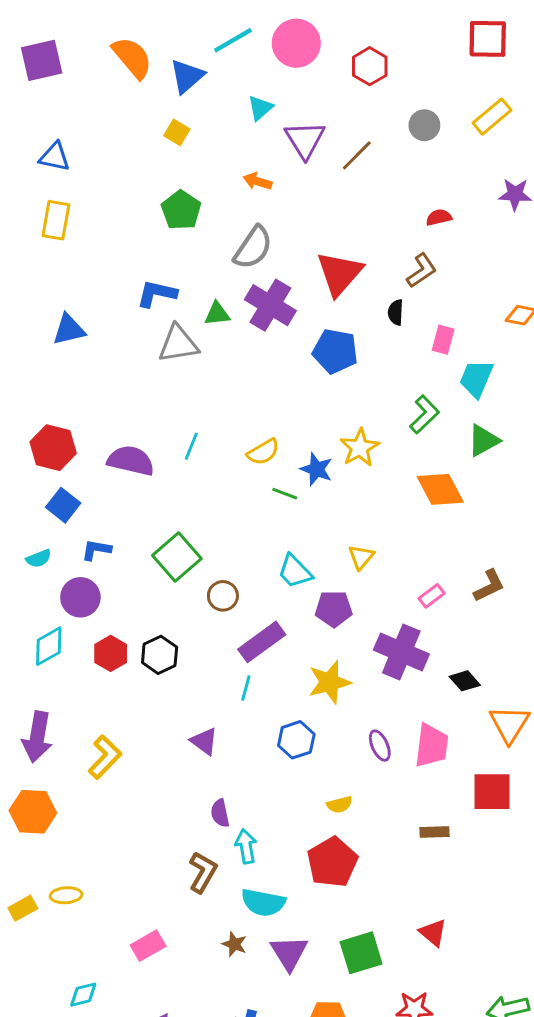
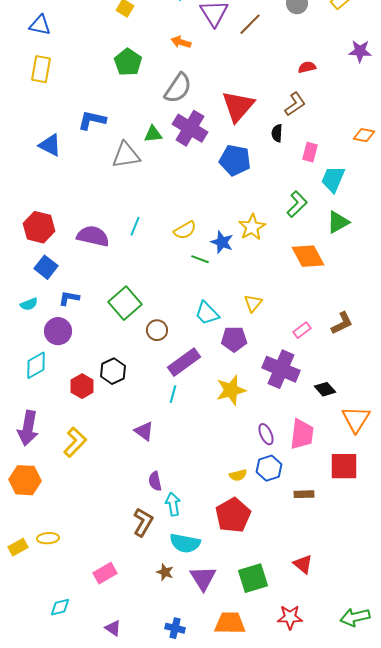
blue L-shape: (157, 294) -> (92, 120), moved
blue triangle: (69, 330) -> (50, 145), turned 40
red hexagon: (111, 653) -> (82, 386), moved
blue hexagon: (296, 740) -> (269, 468), moved

